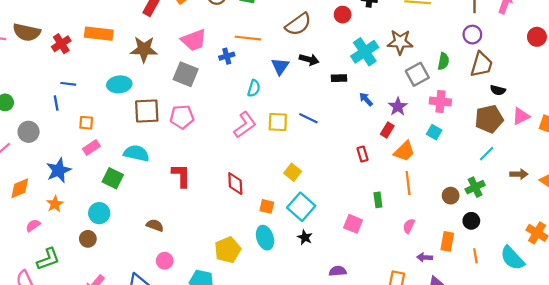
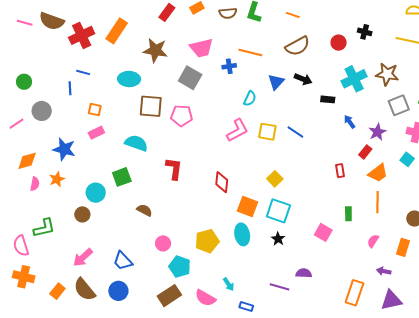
orange rectangle: (99, 34) -> (117, 31), turned -70
red cross: (61, 44) -> (82, 35), size x1.4
blue star: (59, 170) -> (64, 149), turned 30
green square: (113, 178) -> (122, 177), moved, turned 36
orange square: (267, 206) -> (247, 206), size x1.5
cyan square: (301, 207) -> (278, 211), turned -30
pink semicircle: (33, 225) -> (35, 184), moved, turned 128
orange rectangle: (447, 241) -> (403, 247), moved
pink circle: (165, 261) -> (163, 243), moved

